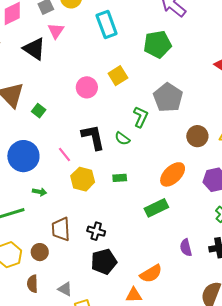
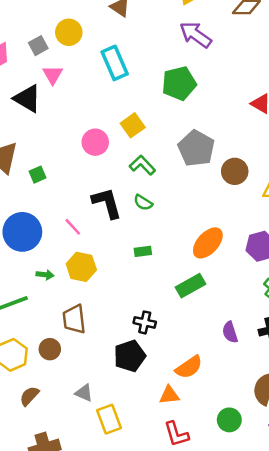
green square: (39, 111) -> (38, 175), turned 32
green L-shape: (141, 117) -> (142, 165), moved, turned -65
brown circle: (197, 136) -> (235, 171), moved
yellow hexagon: (83, 179) -> (81, 267), moved
black cross: (96, 231) -> (145, 322), moved
brown semicircle: (32, 284) -> (29, 396), moved, turned 48

